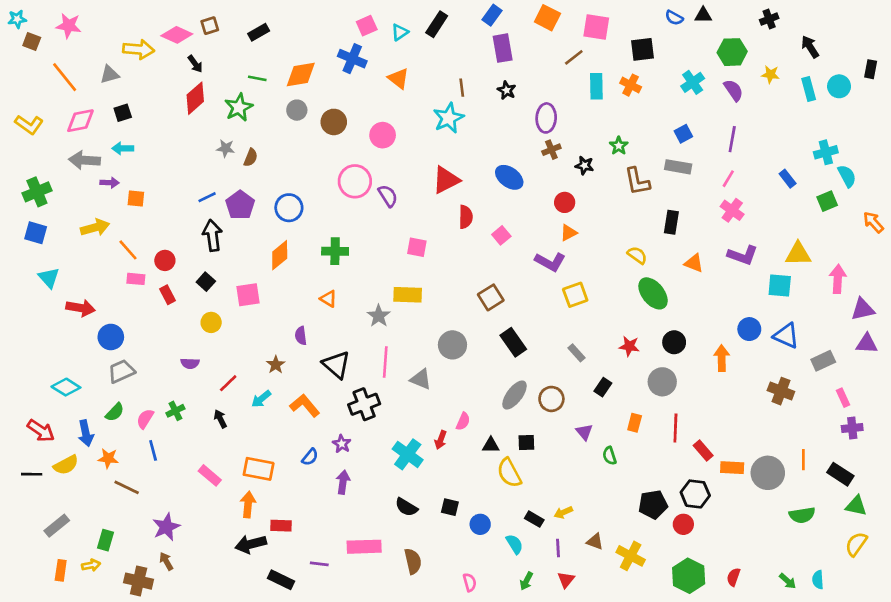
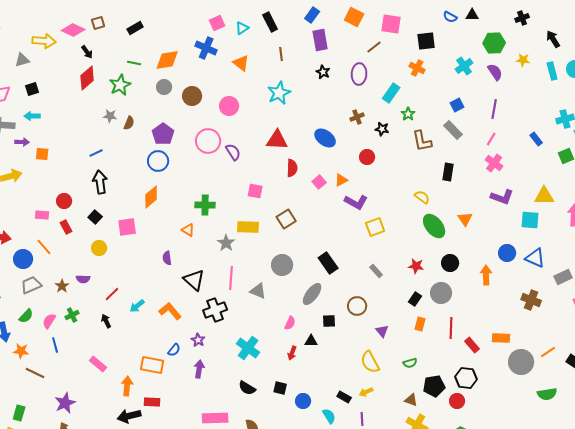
black rectangle: (437, 24) -> (270, 22), turned -60
cyan rectangle: (596, 86) -> (391, 93), moved, turned 36
brown line: (462, 88) -> (281, 54), moved
purple ellipse: (546, 118) -> (359, 74), moved
gray rectangle: (678, 167) -> (453, 130), turned 36
red triangle: (446, 180) -> (277, 140), turned 30
purple pentagon: (240, 205) -> (163, 134), moved
orange triangle: (569, 233) -> (341, 180), moved
orange line: (128, 250) -> (44, 247), moved
green cross: (335, 251) -> (205, 205), moved
orange triangle: (694, 263) -> (465, 219), moved, turned 35
brown square: (491, 297) -> (286, 219), moved
brown star: (276, 365) -> (62, 286), moved
black rectangle: (603, 387) -> (415, 299), moved
gray ellipse: (514, 395) -> (312, 294), moved
red arrow: (441, 440) -> (292, 353), moved
black square: (526, 443) -> (329, 321), moved
green semicircle: (609, 456) -> (410, 363), moved, turned -88
orange line: (803, 460) -> (548, 352), turned 56
orange rectangle: (732, 468) -> (501, 338), moved
orange rectangle: (259, 469) -> (152, 365), moved
yellow semicircle: (509, 473) -> (370, 362), moved
brown triangle: (595, 541) -> (411, 400), moved

